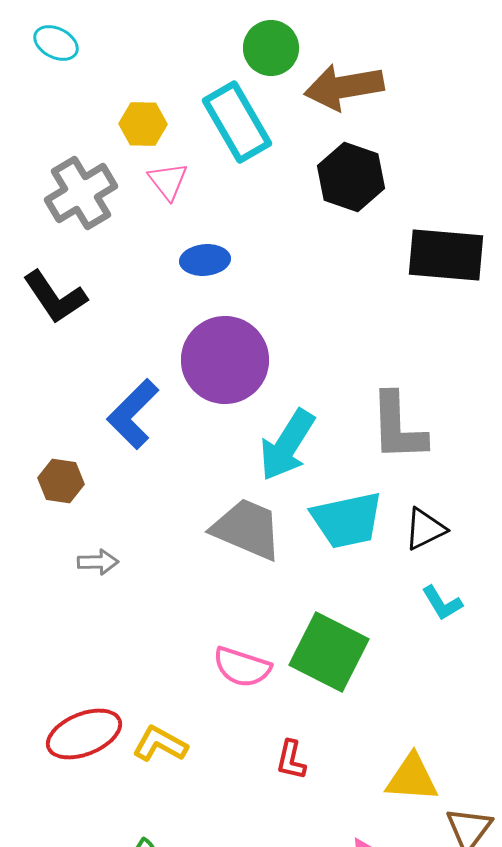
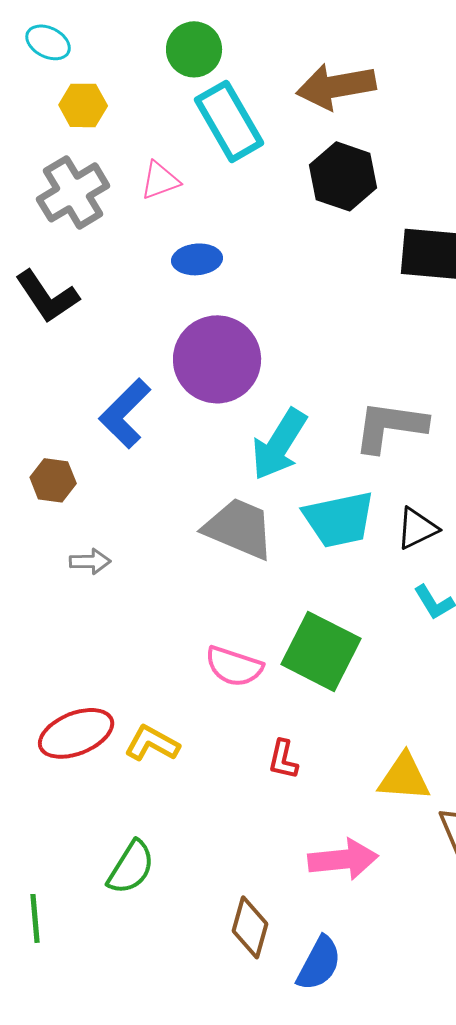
green circle: (271, 48) -> (194, 49), moved
yellow hexagon: (143, 124) -> (83, 105), moved
pink triangle: (168, 181) -> (160, 180), turned 48
gray L-shape: (398, 427) -> (390, 426), turned 100

